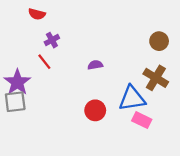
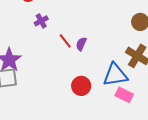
red line: (44, 62) -> (65, 41), moved
purple semicircle: (95, 65) -> (81, 44), turned -56

